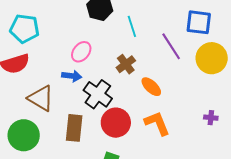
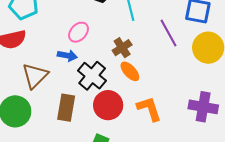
orange ellipse: (151, 87) -> (130, 71), moved
brown triangle: (41, 98) -> (35, 76), turned 40
purple cross: (211, 118) -> (203, 107), size x2.0

